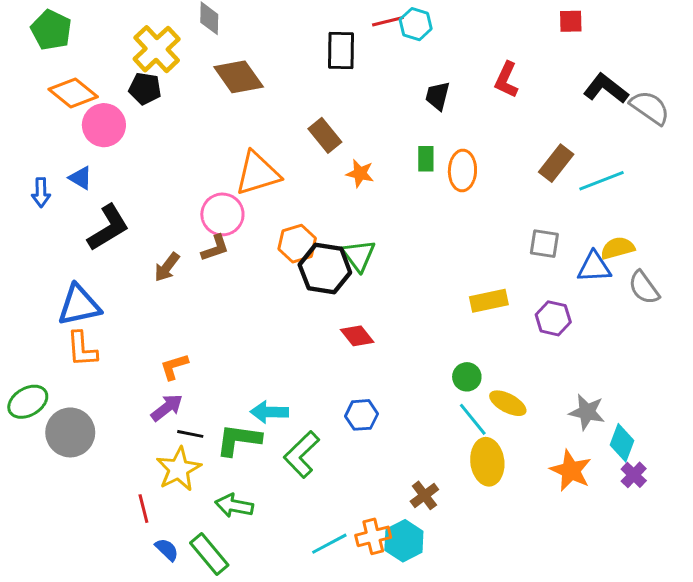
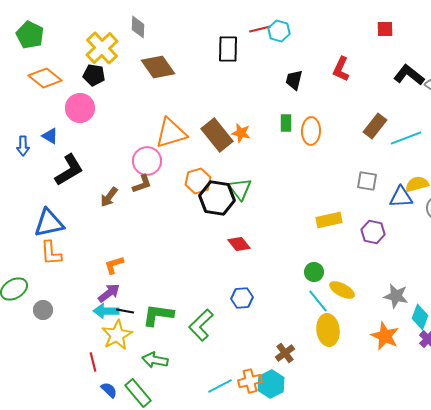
pink circle: (104, 125) -> (80, 108), moved
brown rectangle: (325, 135) -> (217, 135), moved, size x1.4
cyan arrow: (269, 412) -> (106, 311), moved
gray circle: (70, 432) -> (43, 310), size x0.6

